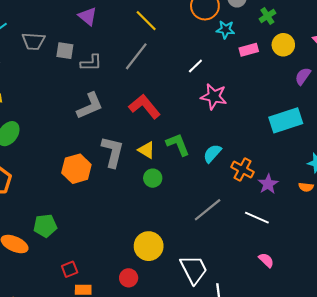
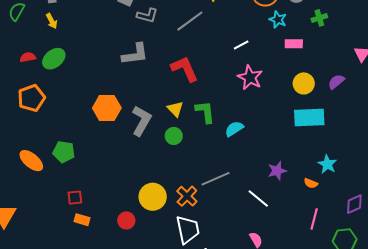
yellow circle: (283, 45) -> (304, 83), moved
gray L-shape: (113, 152) -> (141, 121), moved
orange cross: (242, 169) -> (187, 196), moved

